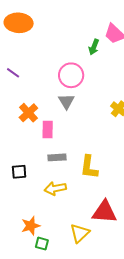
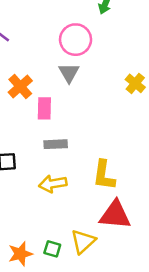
yellow L-shape: (89, 167) -> (104, 175), moved
orange star: (31, 226) -> (20, 254), moved
green square: (42, 244) -> (52, 249), moved

